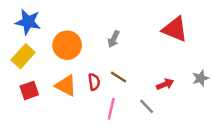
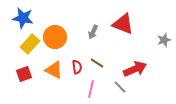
red triangle: (175, 29) -> (123, 24), moved
yellow rectangle: (23, 56) -> (30, 44), moved
gray star: (200, 78) -> (164, 40), moved
red arrow: (165, 84) -> (135, 69), size x1.6

